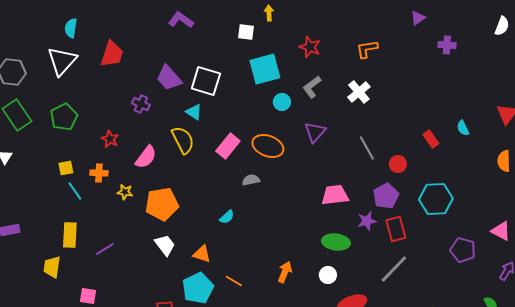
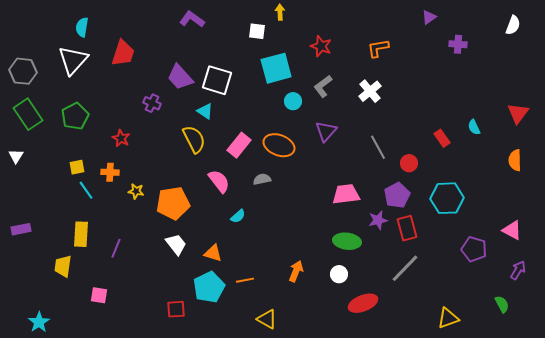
pink semicircle: (146, 157) -> (219, 181), moved, turned -75
purple line: (105, 249) -> (116, 248), turned -36
orange line: (234, 281) -> (245, 280), turned -42

